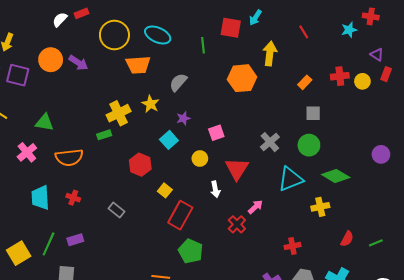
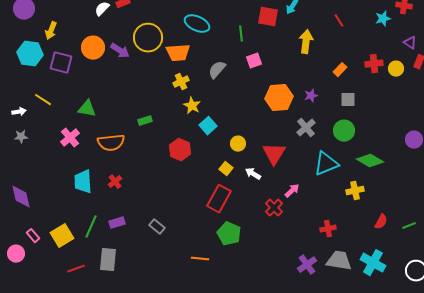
yellow circle: (114, 35) -> (148, 38), moved
orange hexagon: (242, 78) -> (279, 98), moved
yellow star: (150, 104) -> (192, 106), moved
yellow cross: (119, 113) -> (181, 82), moved, size x0.7
purple star: (183, 118) -> (311, 96), moved
pink square: (216, 133) -> (254, 61), moved
white arrow: (215, 189) -> (253, 174), turned 133
yellow square: (165, 190) -> (226, 169), moved
red cross: (73, 198) -> (115, 182), turned 32
gray rectangle: (116, 210) -> (157, 227), moved

